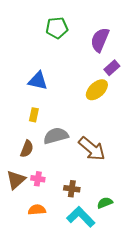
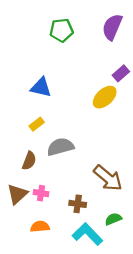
purple semicircle: (100, 40) -> (112, 27), moved
yellow rectangle: (34, 115) -> (37, 124), turned 40
brown arrow: (92, 149) -> (108, 178), moved

